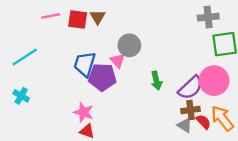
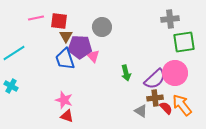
brown triangle: (98, 17) -> (66, 36), moved
gray circle: (129, 45) -> (102, 27), moved
blue trapezoid: (85, 64) -> (65, 59), turned -35
purple pentagon: (102, 77) -> (80, 47), moved
gray triangle: (185, 125) -> (141, 111), moved

